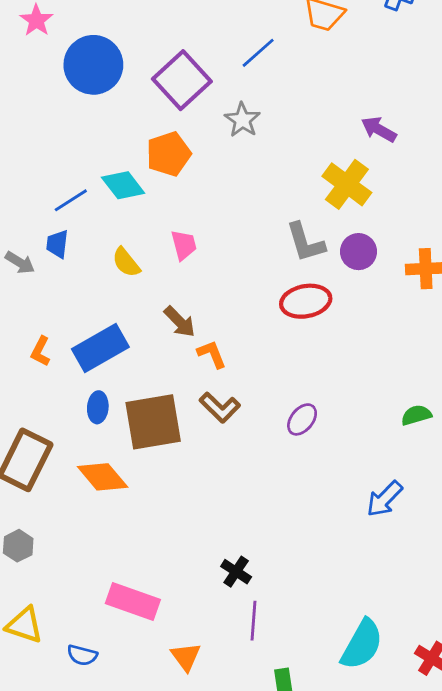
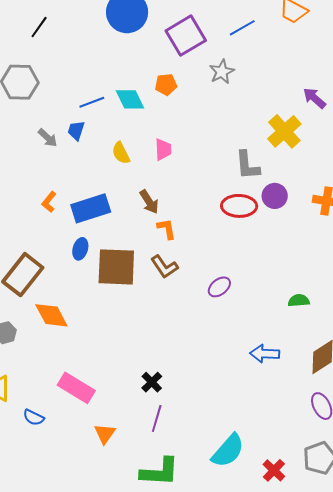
orange pentagon: (169, 154) -> (166, 85), size x0.7
purple circle: (358, 252) -> (275, 196), moved
orange diamond: (103, 477) -> (51, 315), moved
blue arrow: (384, 499) -> (265, 354), turned 36

